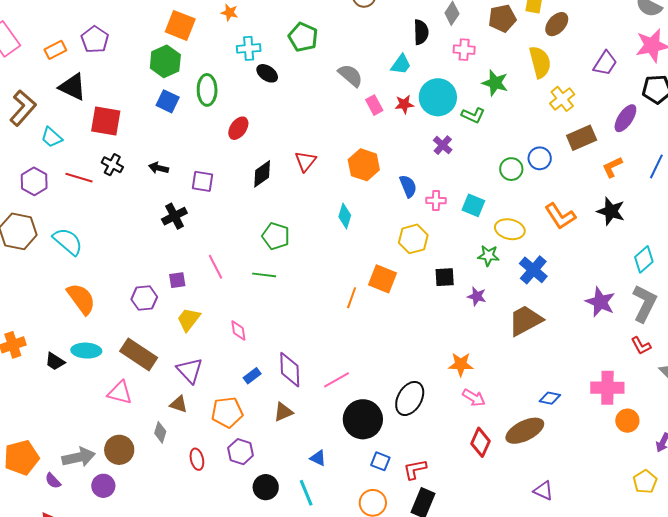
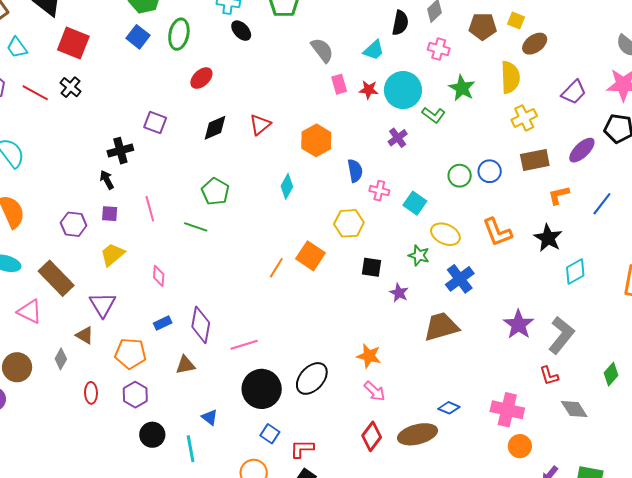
black arrow: (159, 168) -> (107, 180), moved, turned 36
cyan diamond: (644, 259) -> (575, 272), moved

